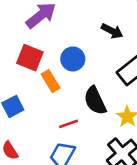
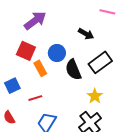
black semicircle: (95, 101) -> (73, 70), moved
red line: (69, 124) -> (35, 98), moved

